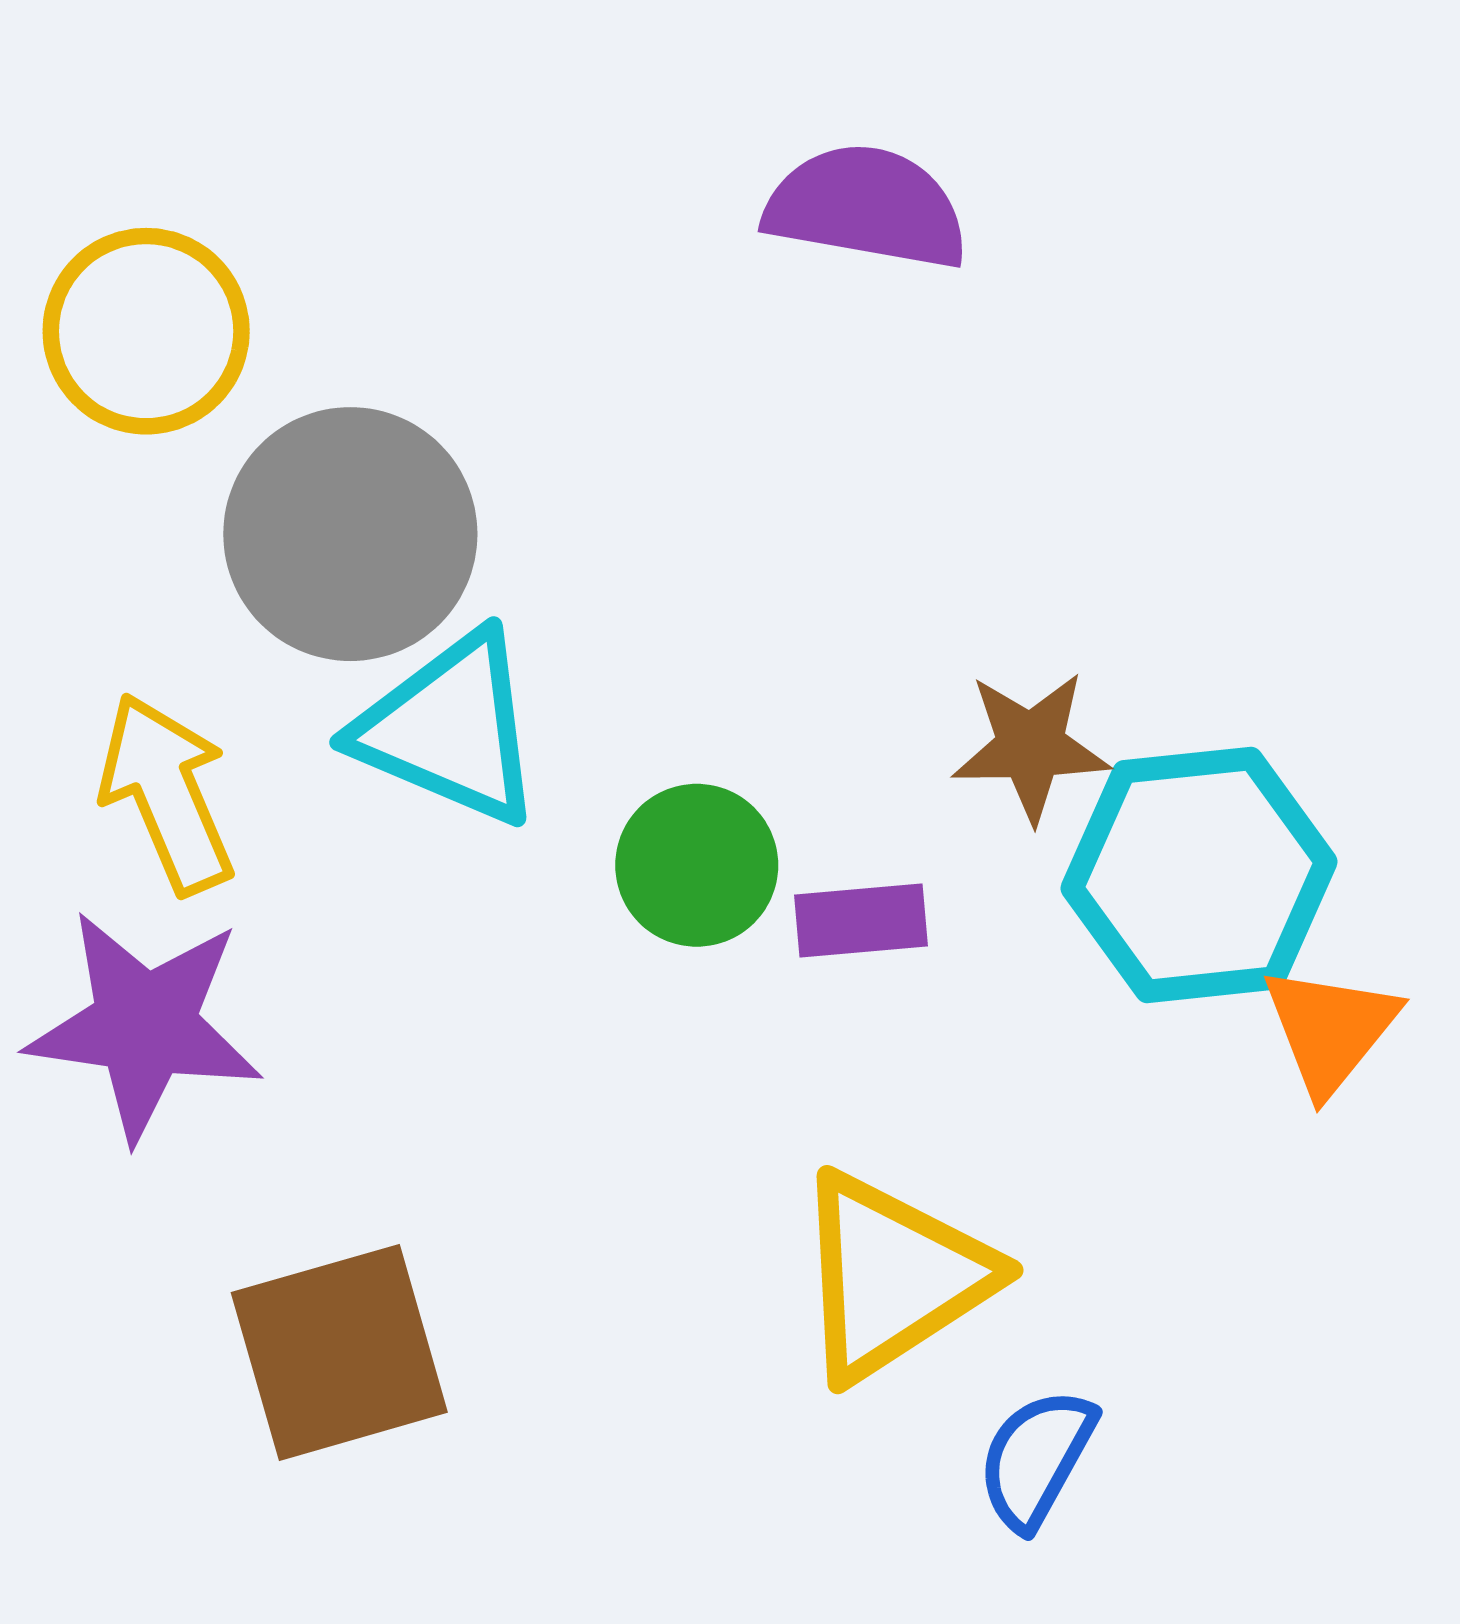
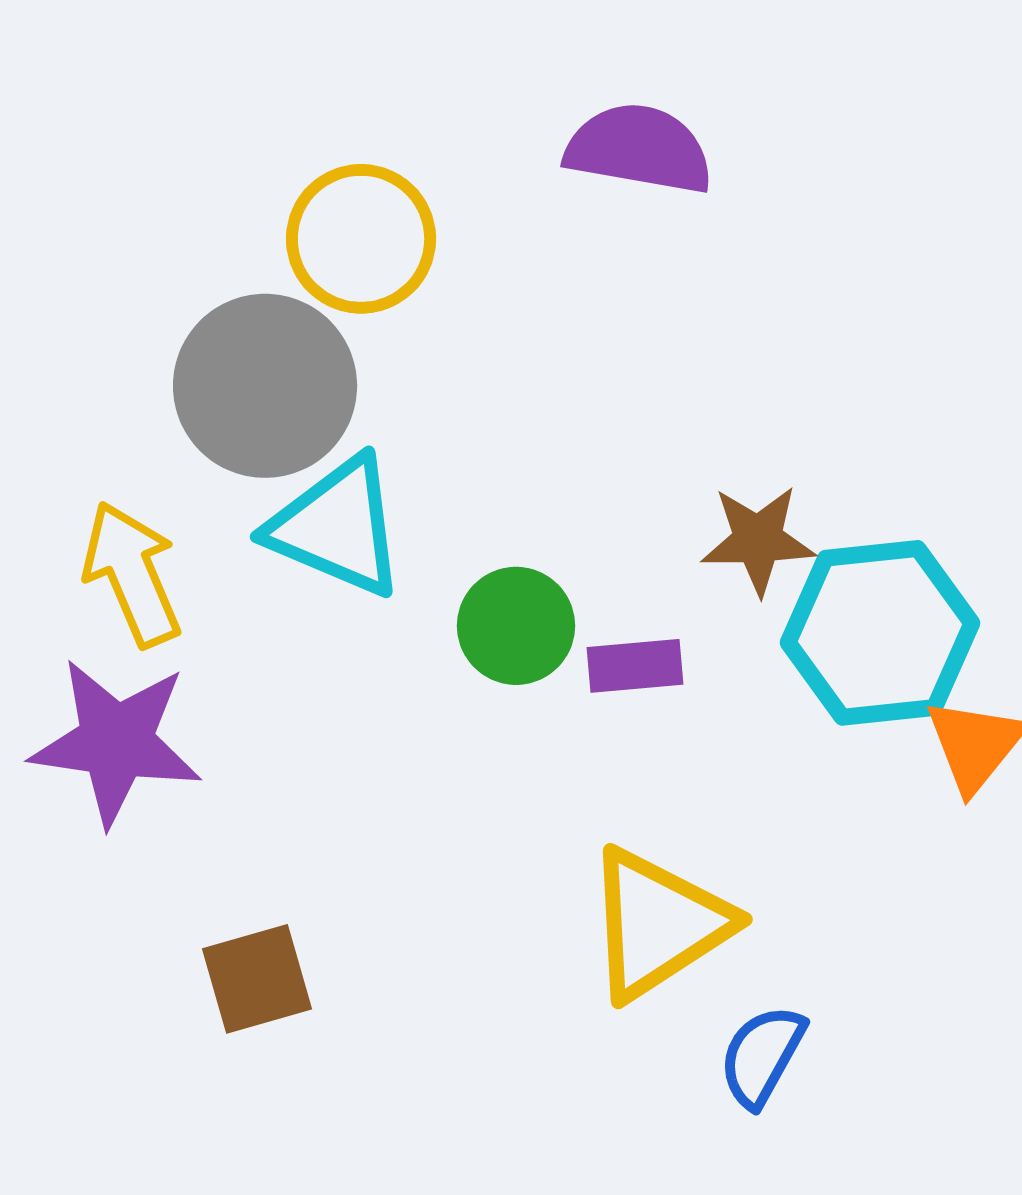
yellow circle: (146, 331) -> (361, 239), moved
brown square: (339, 1352) -> (257, 979), size x0.7

